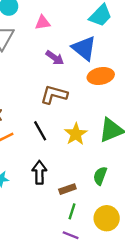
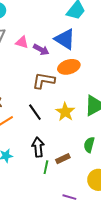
pink triangle: (43, 23) -> (22, 42), moved, turned 32
orange ellipse: (101, 76) -> (69, 67), moved
green line: (72, 211) -> (46, 167), moved

